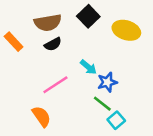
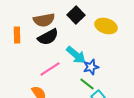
orange rectangle: (14, 42) -> (17, 35), turned 42
black semicircle: (53, 44) -> (48, 37), size x1.5
cyan arrow: (88, 67) -> (76, 55), size x1.5

